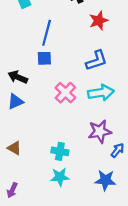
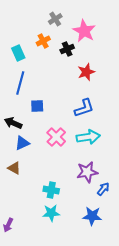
blue line: (47, 33) -> (20, 83), moved
blue triangle: (16, 102) -> (22, 143), moved
brown triangle: (14, 148) -> (14, 168), moved

